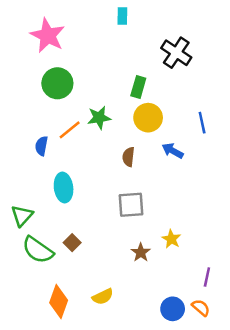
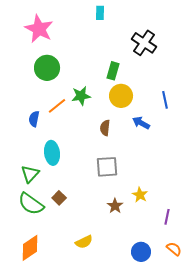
green triangle: (22, 216) -> (30, 174), moved
purple line: (207, 277) -> (167, 217), moved
orange diamond: (59, 301) -> (30, 248), moved, turned 36
orange semicircle: (201, 308) -> (174, 249), moved

